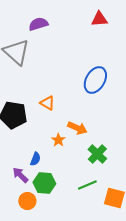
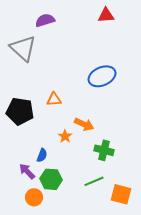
blue ellipse: (95, 80) -> (102, 76), turned 36
orange triangle: (47, 103) -> (54, 99), turned -35
green cross: (97, 154) -> (104, 150), turned -30

